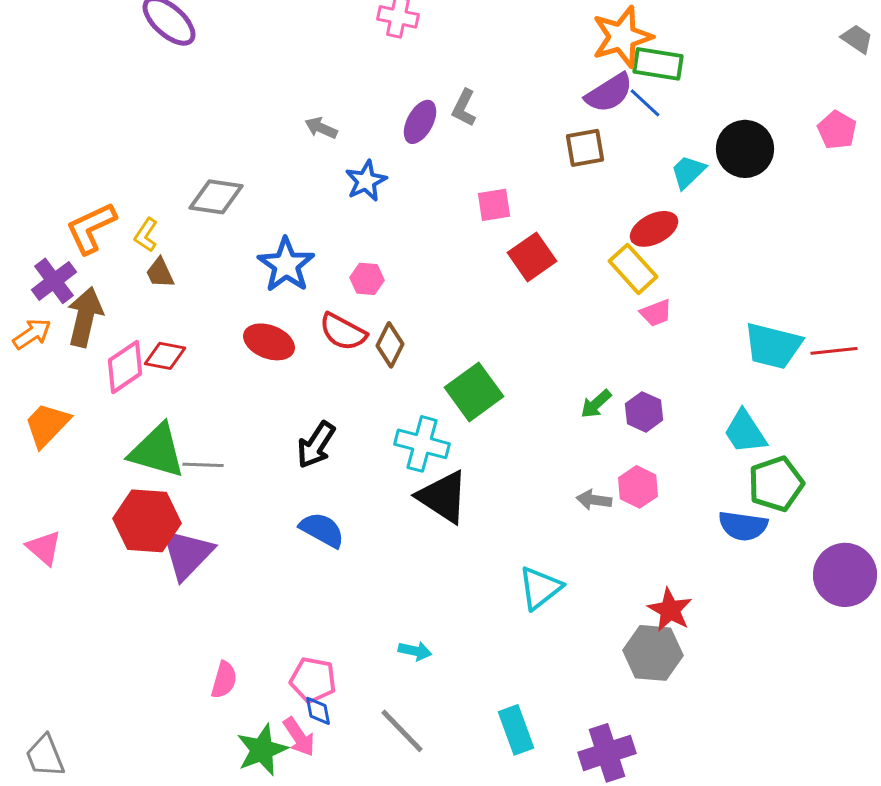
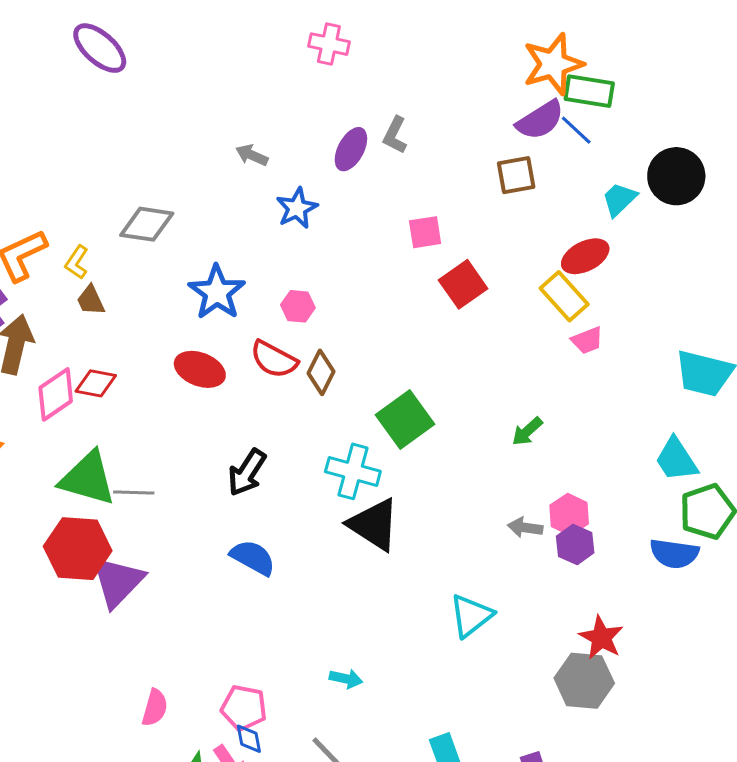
purple hexagon: (644, 412) -> (575, 545), moved

